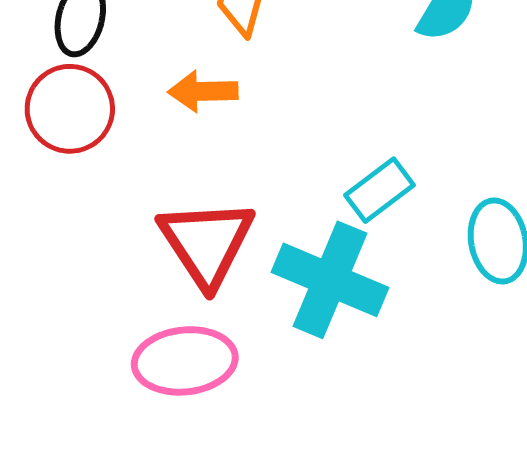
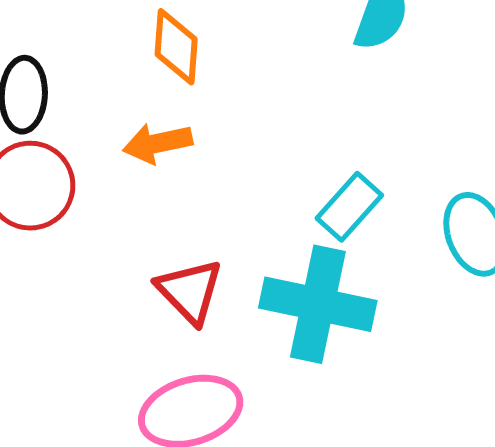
red triangle: (207, 243) -> (190, 291), size x0.7

